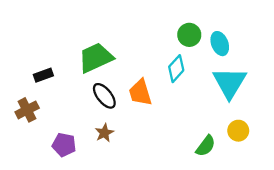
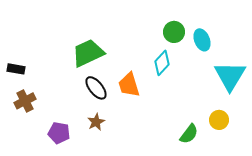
black rectangle: (43, 75) -> (16, 69), moved, turned 30
cyan triangle: (230, 83) -> (230, 76), moved

